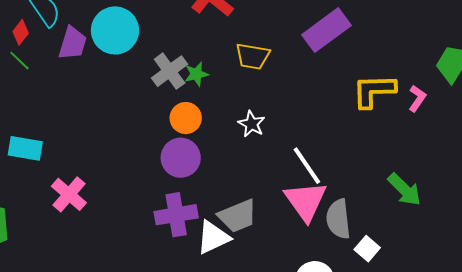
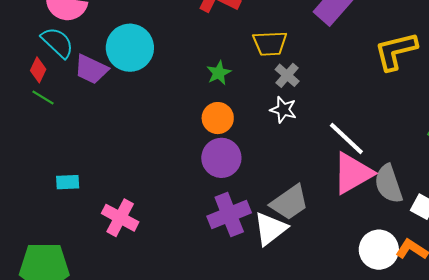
purple trapezoid: (73, 43) -> (91, 69), turned 111
gray cross: (170, 71) -> (287, 75), moved, size x0.7
cyan rectangle: (25, 148) -> (68, 182), size x0.7
pink triangle: (306, 201) -> (353, 173), turned 48

